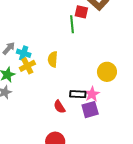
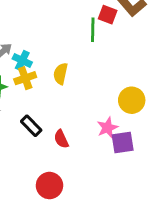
black rectangle: (78, 94) -> (31, 126), moved, turned 35
purple square: (90, 110) -> (123, 143), moved

